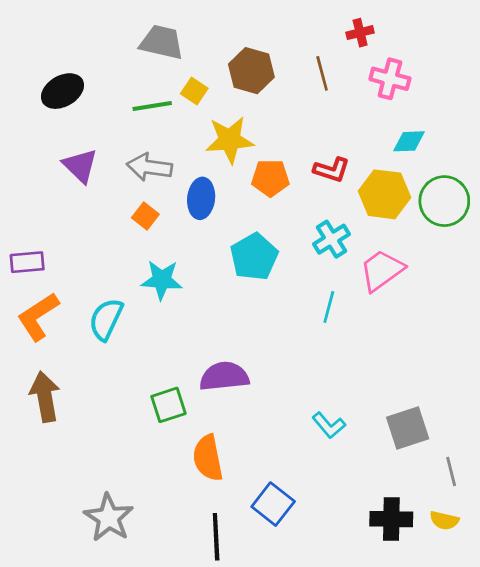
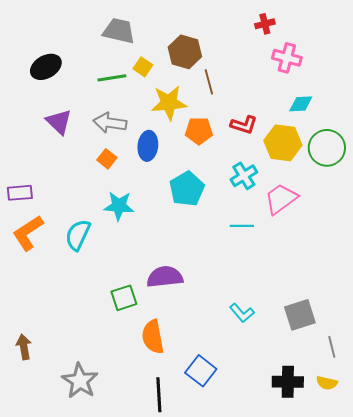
brown line: (322, 73) -> (209, 82), moved
cyan line: (329, 307) -> (242, 226), turned 75
brown arrow: (45, 397) -> (24, 347), moved, size x0.7

